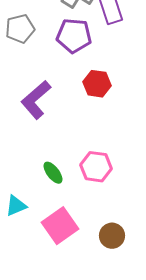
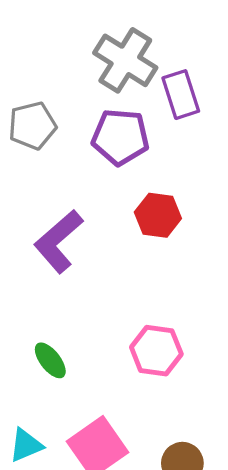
green ellipse: (53, 173) -> (50, 360), moved
cyan triangle: (16, 206) -> (26, 445), moved

